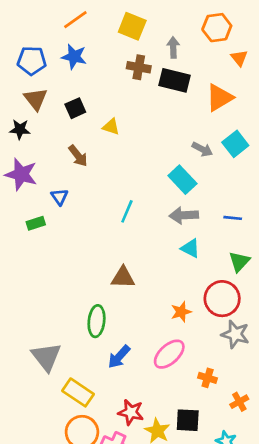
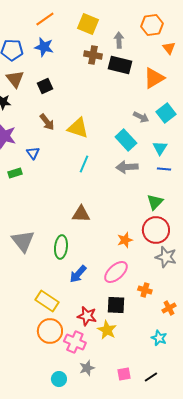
yellow triangle: (111, 127) -> (78, 128), moved, size x1.6
cyan triangle: (190, 248) -> (160, 148), moved, turned 35
green triangle: (239, 262) -> (155, 202), moved
gray triangle: (46, 357) -> (23, 241), moved
black square: (188, 420) -> (116, 305), moved

